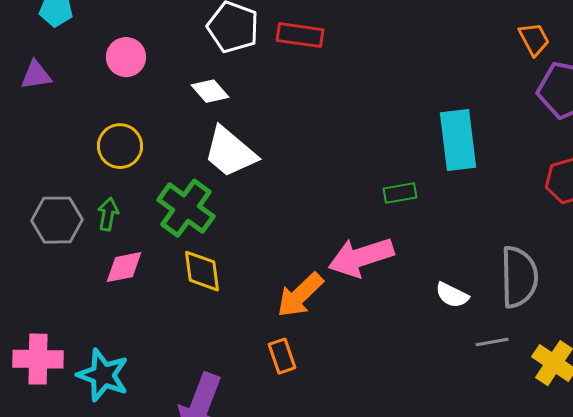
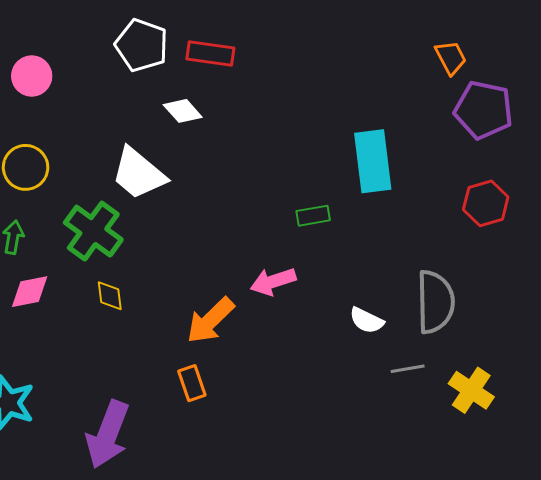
white diamond: (210, 91) -> (183, 111), moved
pink arrow: (361, 257) -> (273, 281), size x0.7
yellow diamond: (202, 271) -> (110, 296), size x0.7

